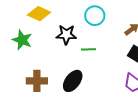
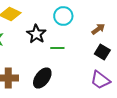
black star: (66, 35) -> (36, 34), turned 30

